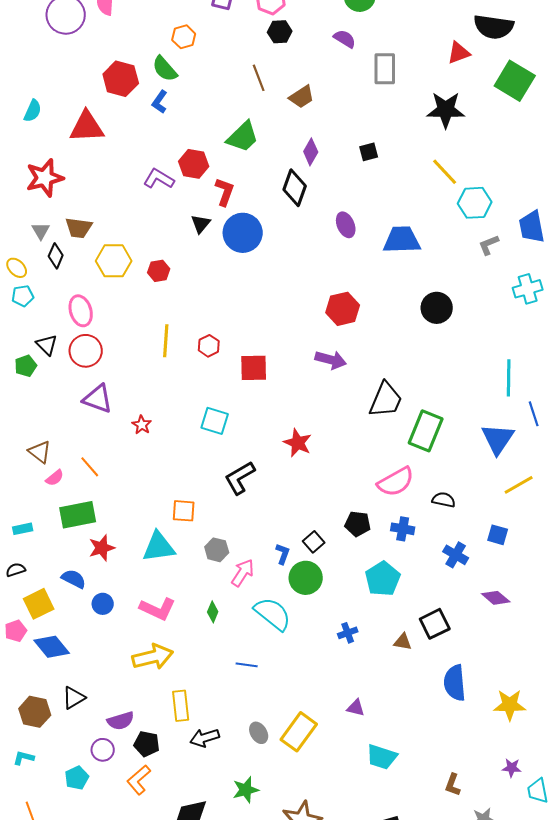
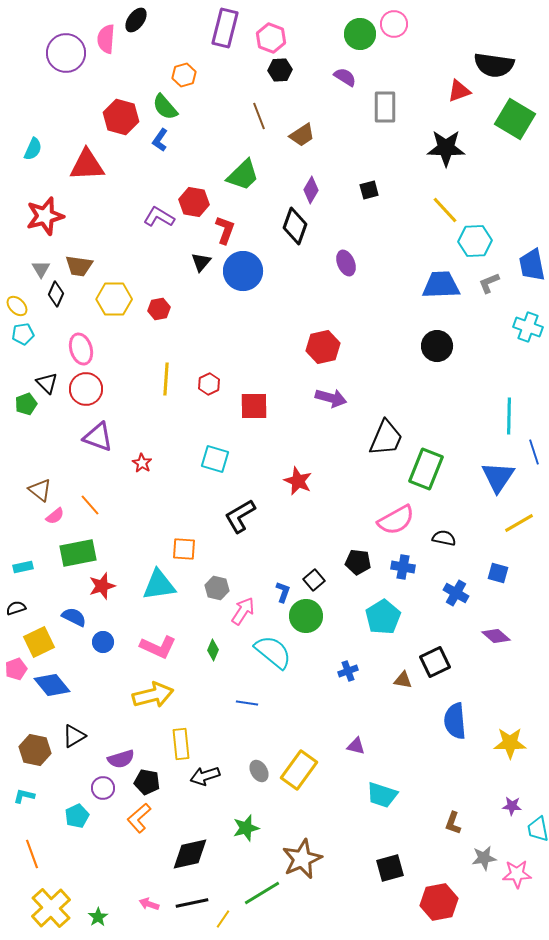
blue trapezoid: (402, 240) -> (441, 285), moved
cyan cross: (528, 289) -> (528, 327), turned 36
red hexagon: (343, 309) -> (323, 347), moved

